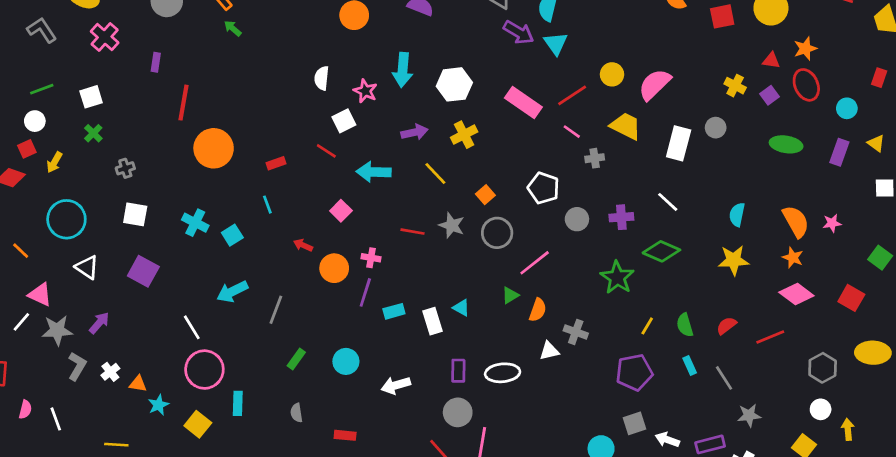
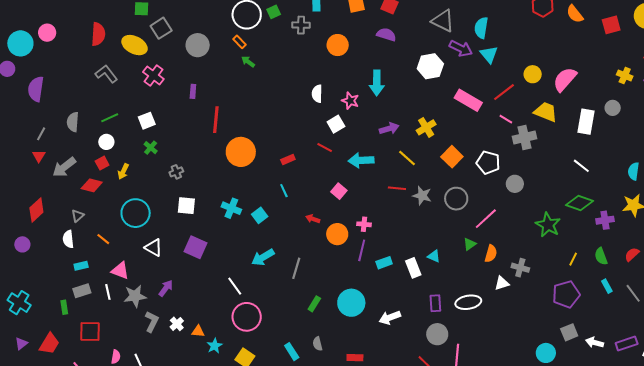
white hexagon: (454, 84) -> (430, 66), moved
gray cross: (595, 158) -> (524, 138), size x1.6
orange square: (485, 195) -> (452, 157), moved, size x1.5
purple cross: (621, 217) -> (605, 220), moved
red line: (412, 232) -> (397, 188), moved
white line: (21, 322) -> (108, 292), turned -49
cyan circle: (346, 361) -> (351, 303), size x1.4
cyan rectangle: (238, 403) -> (292, 352), moved, turned -30

